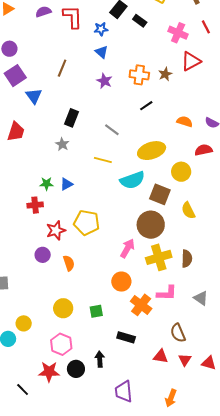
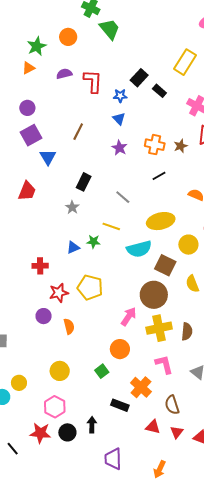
green star: (46, 184) -> (93, 242), moved
pink L-shape: (167, 293) -> (164, 364), turned -110
orange cross: (141, 305) -> (141, 387), moved
green square: (96, 311) -> (102, 371), moved, turned -32

